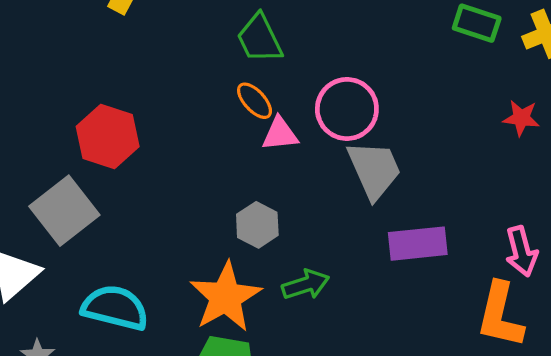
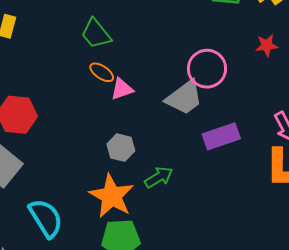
pink circle: (347, 109) -> (207, 69), moved
gray trapezoid: (374, 170) -> (184, 98), turned 90
cyan semicircle: (115, 308) -> (46, 218), turned 57

